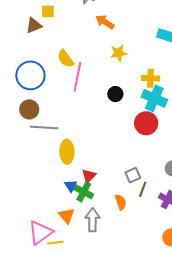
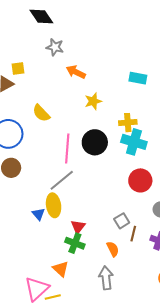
pink line: (77, 77) -> (67, 148), moved
black circle: (115, 94) -> (95, 142), size x1.6
red circle: (146, 123) -> (140, 180), moved
gray line: (44, 128) -> (62, 180), moved, turned -36
blue triangle: (71, 186) -> (38, 214), moved
gray arrow: (92, 220) -> (106, 278), moved

